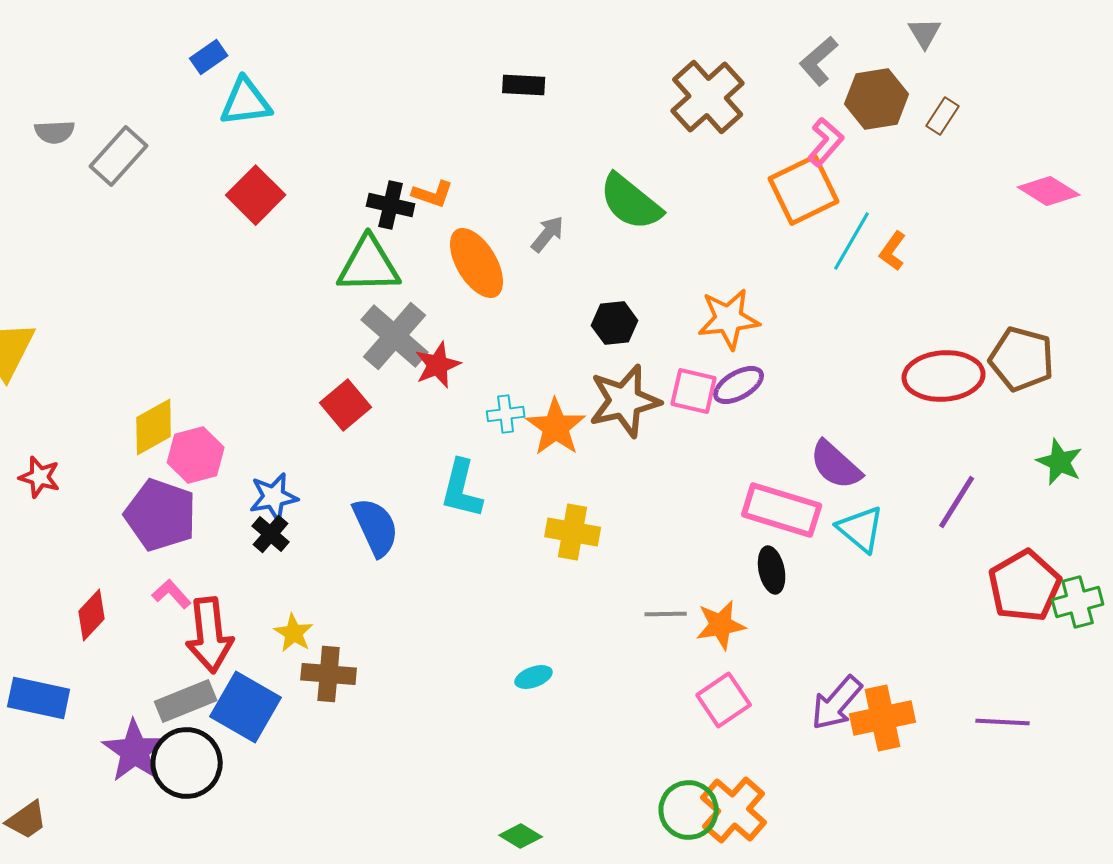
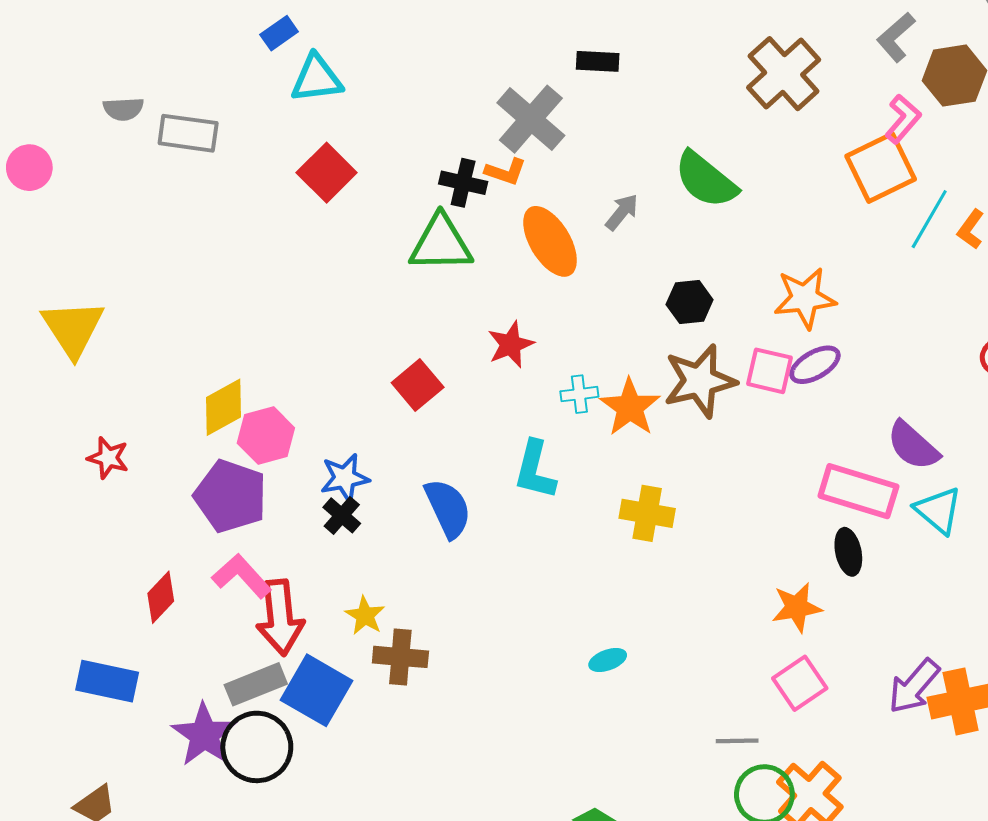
gray rectangle: (119, 156) -> (188, 133), turned 56
gray cross: (395, 336) -> (531, 119), moved
pink L-shape: (172, 594) -> (242, 576), size x1.5
gray line: (666, 614) -> (737, 741), moved

